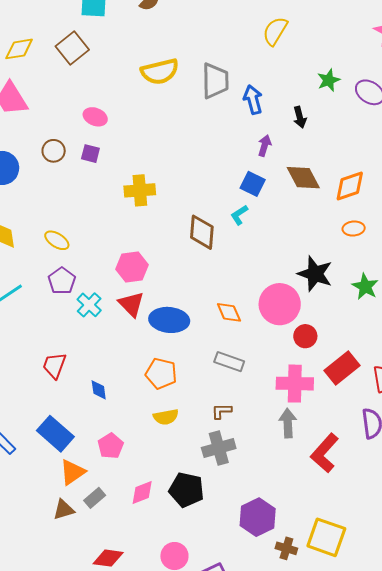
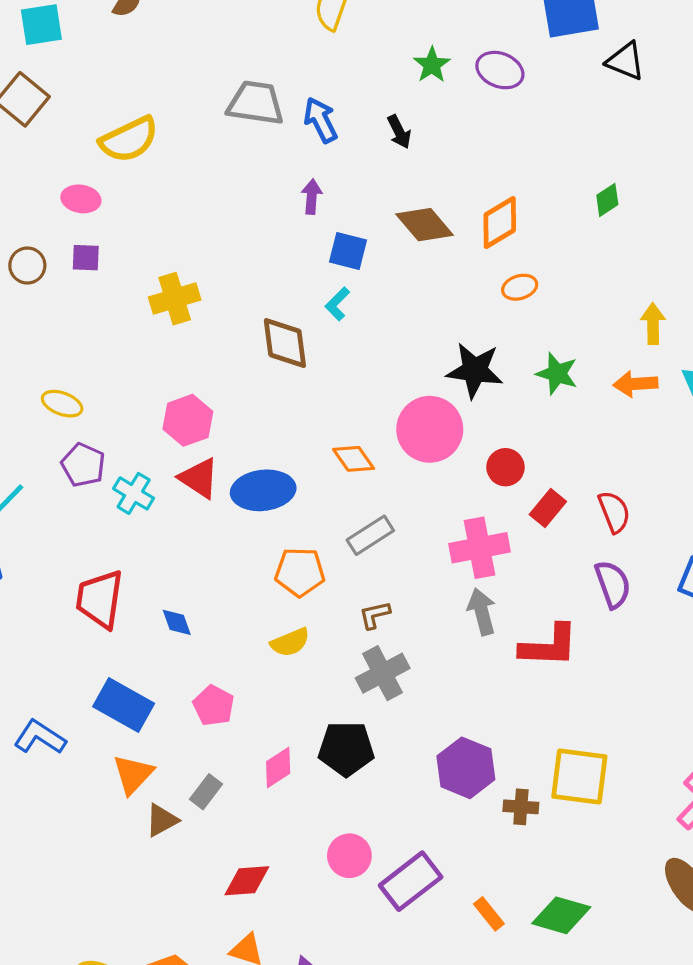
yellow semicircle: (160, 72) -> (129, 139), moved
gray trapezoid: (215, 81) -> (256, 103), turned -69
purple arrow: (265, 146) -> (312, 197), moved
red circle: (305, 336) -> (505, 467), moved
gray rectangle: (229, 362) -> (370, 535), turned -40
red trapezoid: (54, 365) -> (100, 599), size x1.4
red rectangle: (342, 368) -> (548, 508), size x0.7
orange pentagon: (161, 373) -> (300, 572), moved
red L-shape: (325, 453) -> (549, 646), turned -117
orange triangle: (72, 472) -> (133, 774), moved

